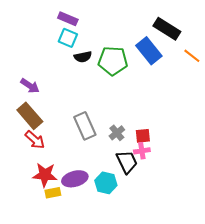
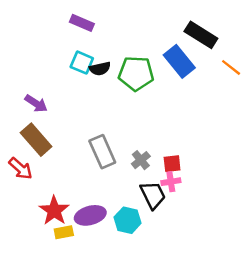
cyan square: (68, 38) -> (82, 63), moved
red arrow: (35, 140) -> (20, 168), moved
red star: (45, 175) -> (54, 211), turned 30

